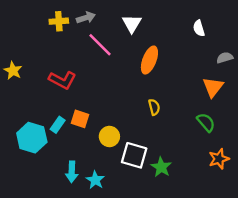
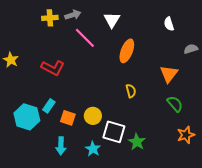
orange triangle: (213, 87) -> (169, 74), moved
orange square: (80, 119) -> (68, 118), moved
cyan star: (95, 180) -> (93, 149), moved

